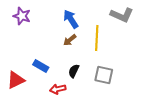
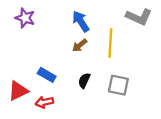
red arrow: (58, 89) -> (44, 102), moved

